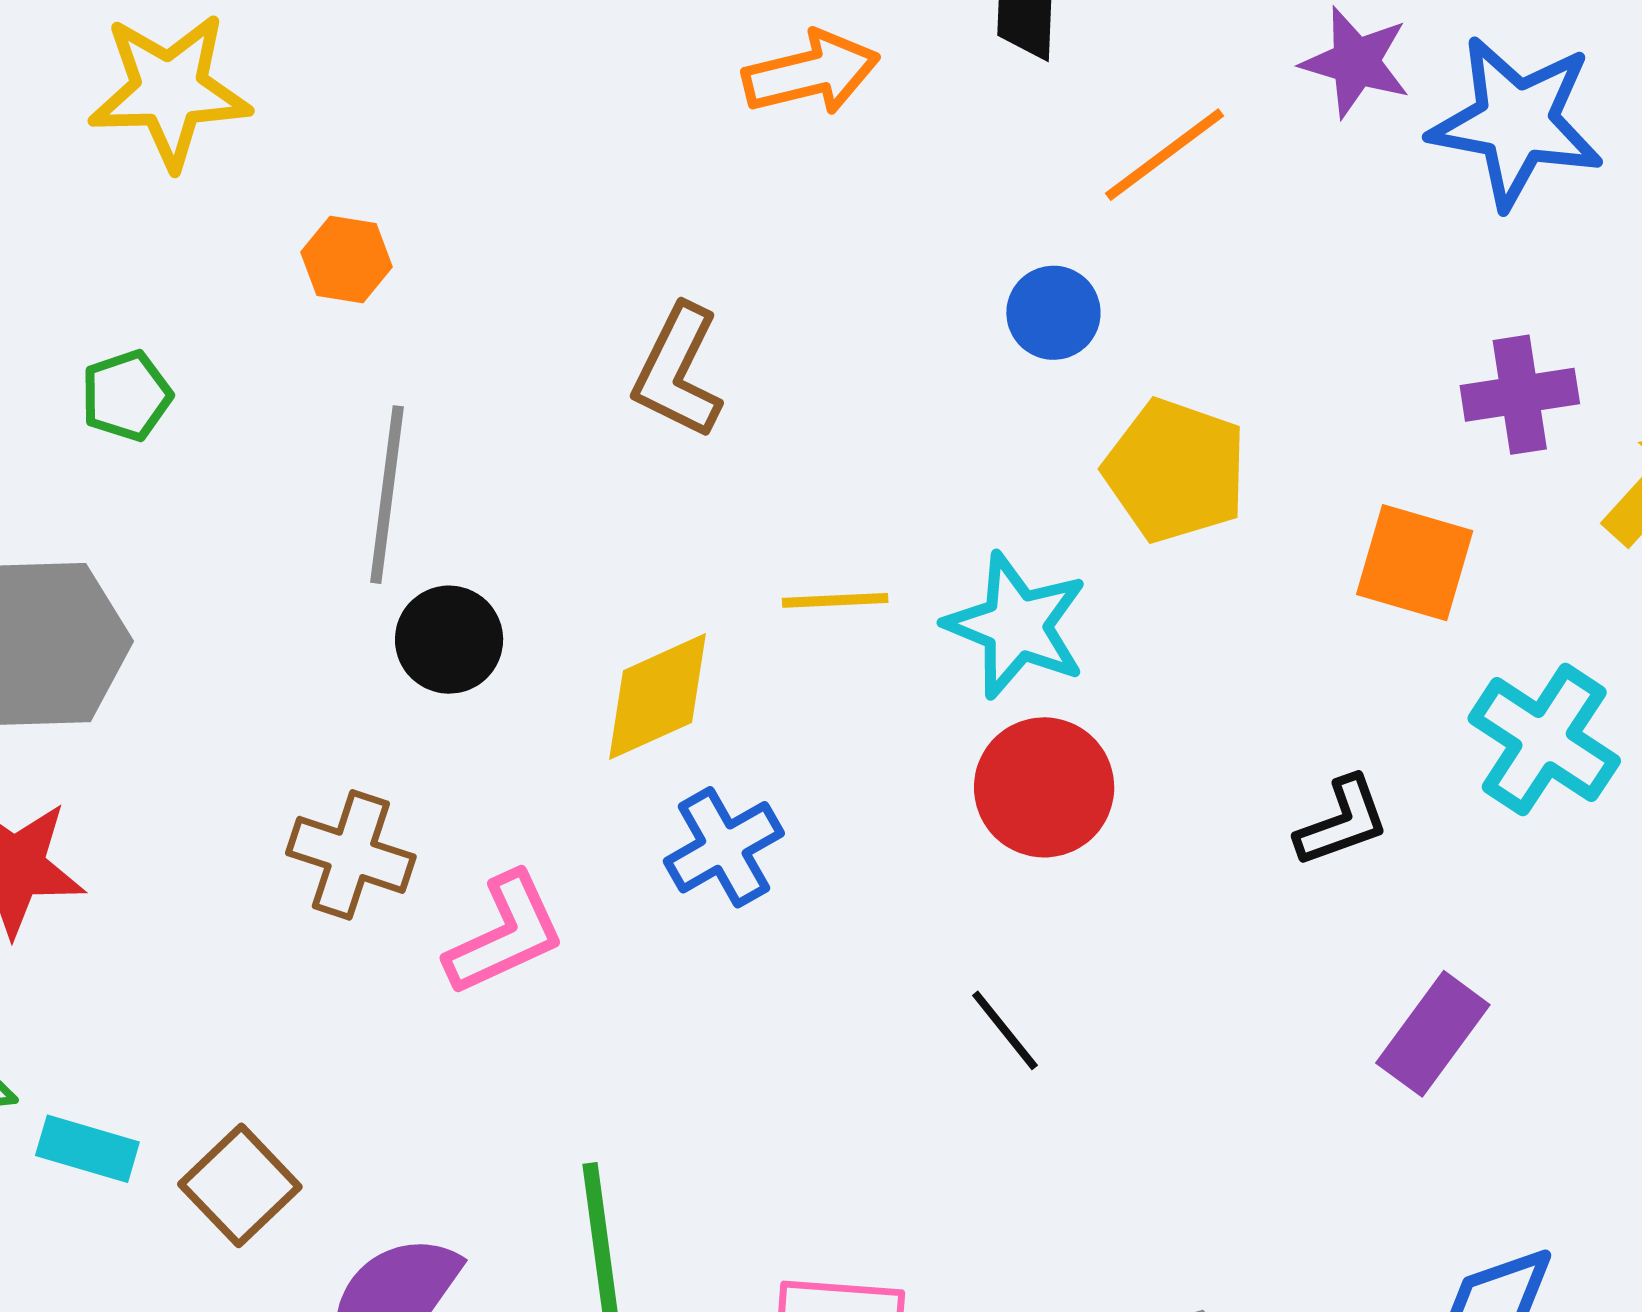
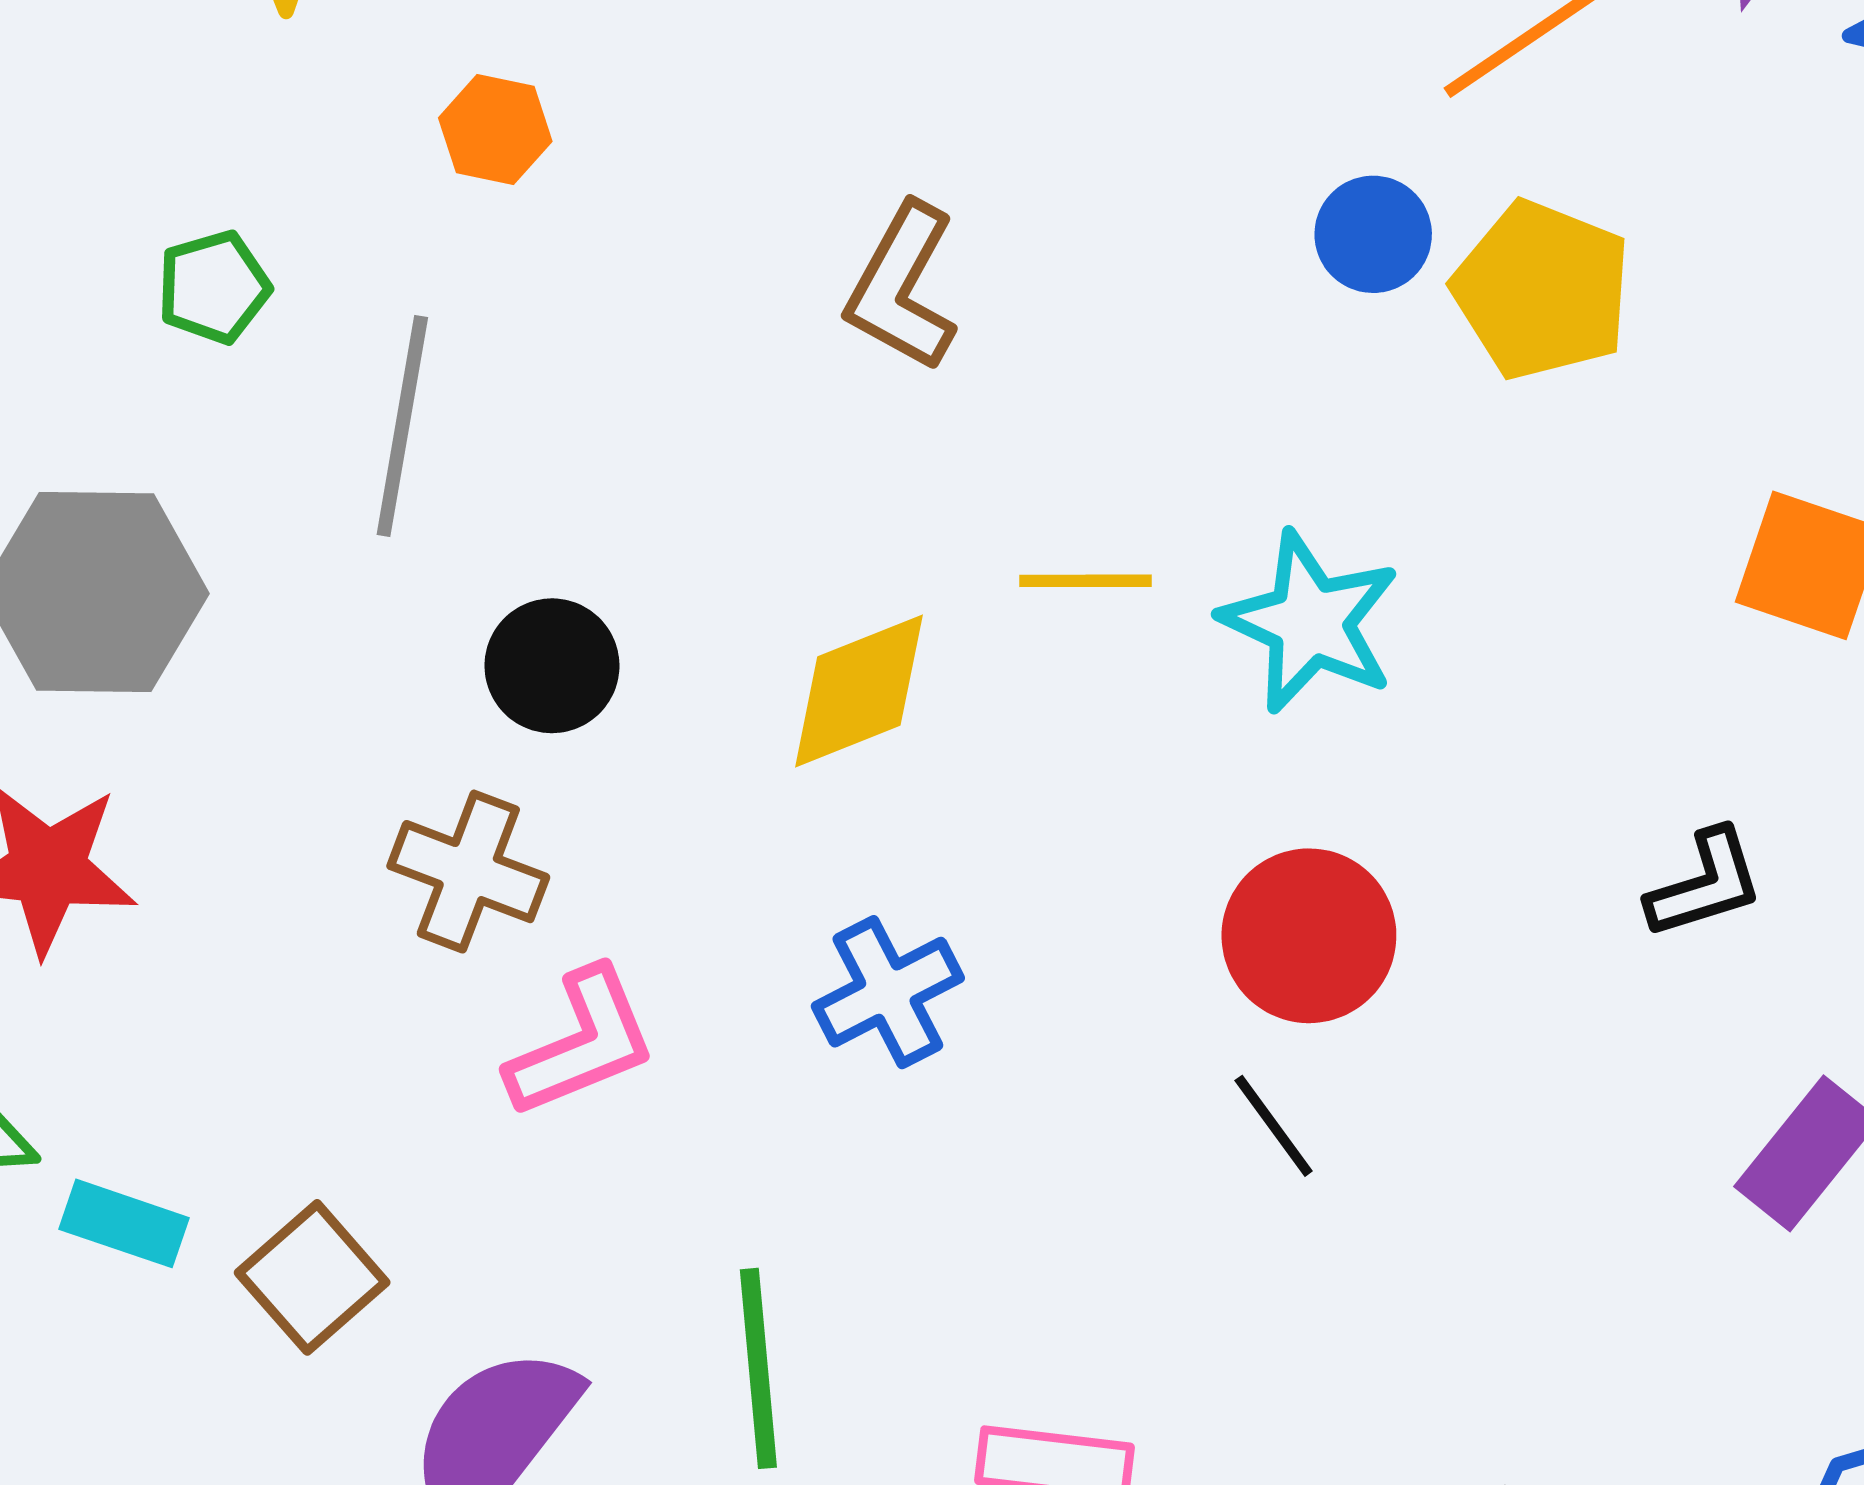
yellow pentagon: (1175, 471) -> (1542, 290), moved
gray line: (387, 495) -> (402, 426), moved
black circle: (449, 640) -> (552, 666), moved
red circle: (1044, 787) -> (1309, 936), moved
blue cross: (724, 847) -> (888, 992), moved
pink L-shape: (505, 934) -> (582, 1043), moved

